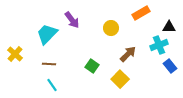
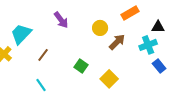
cyan trapezoid: (47, 34) -> (21, 34), moved
brown arrow: (128, 54) -> (117, 42), moved
brown line: (49, 64) -> (43, 55), moved, turned -56

